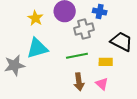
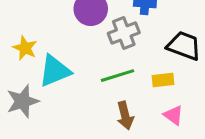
yellow star: (35, 18) -> (25, 48), moved
pink triangle: (102, 84) -> (173, 115), moved

